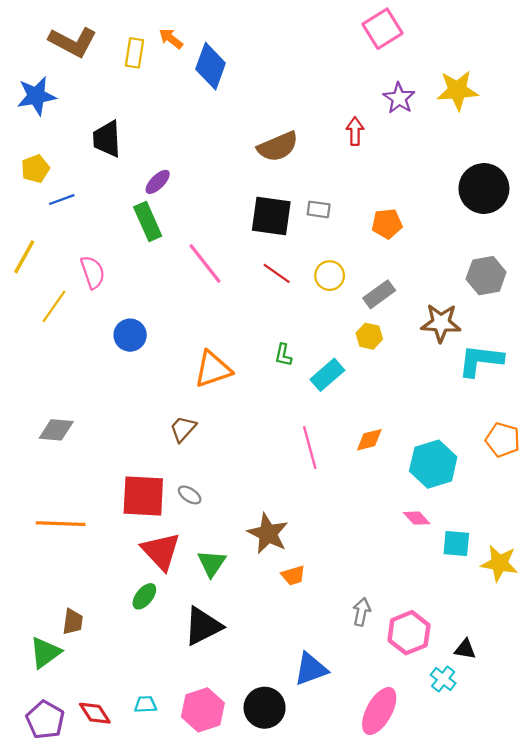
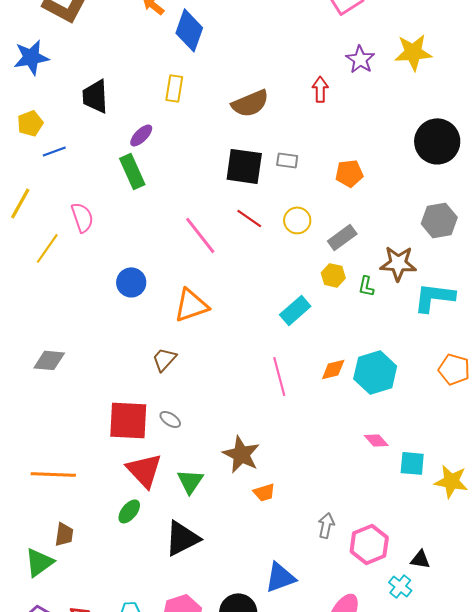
yellow rectangle: (134, 53) -> (174, 88), moved
pink line: (205, 263) -> (200, 235), moved
blue circle: (130, 335) -> (131, 282), moved
green L-shape: (283, 355) -> (366, 286), moved
cyan hexagon: (433, 464) -> (375, 372), moved
orange line: (61, 524) -> (53, 474), moved

